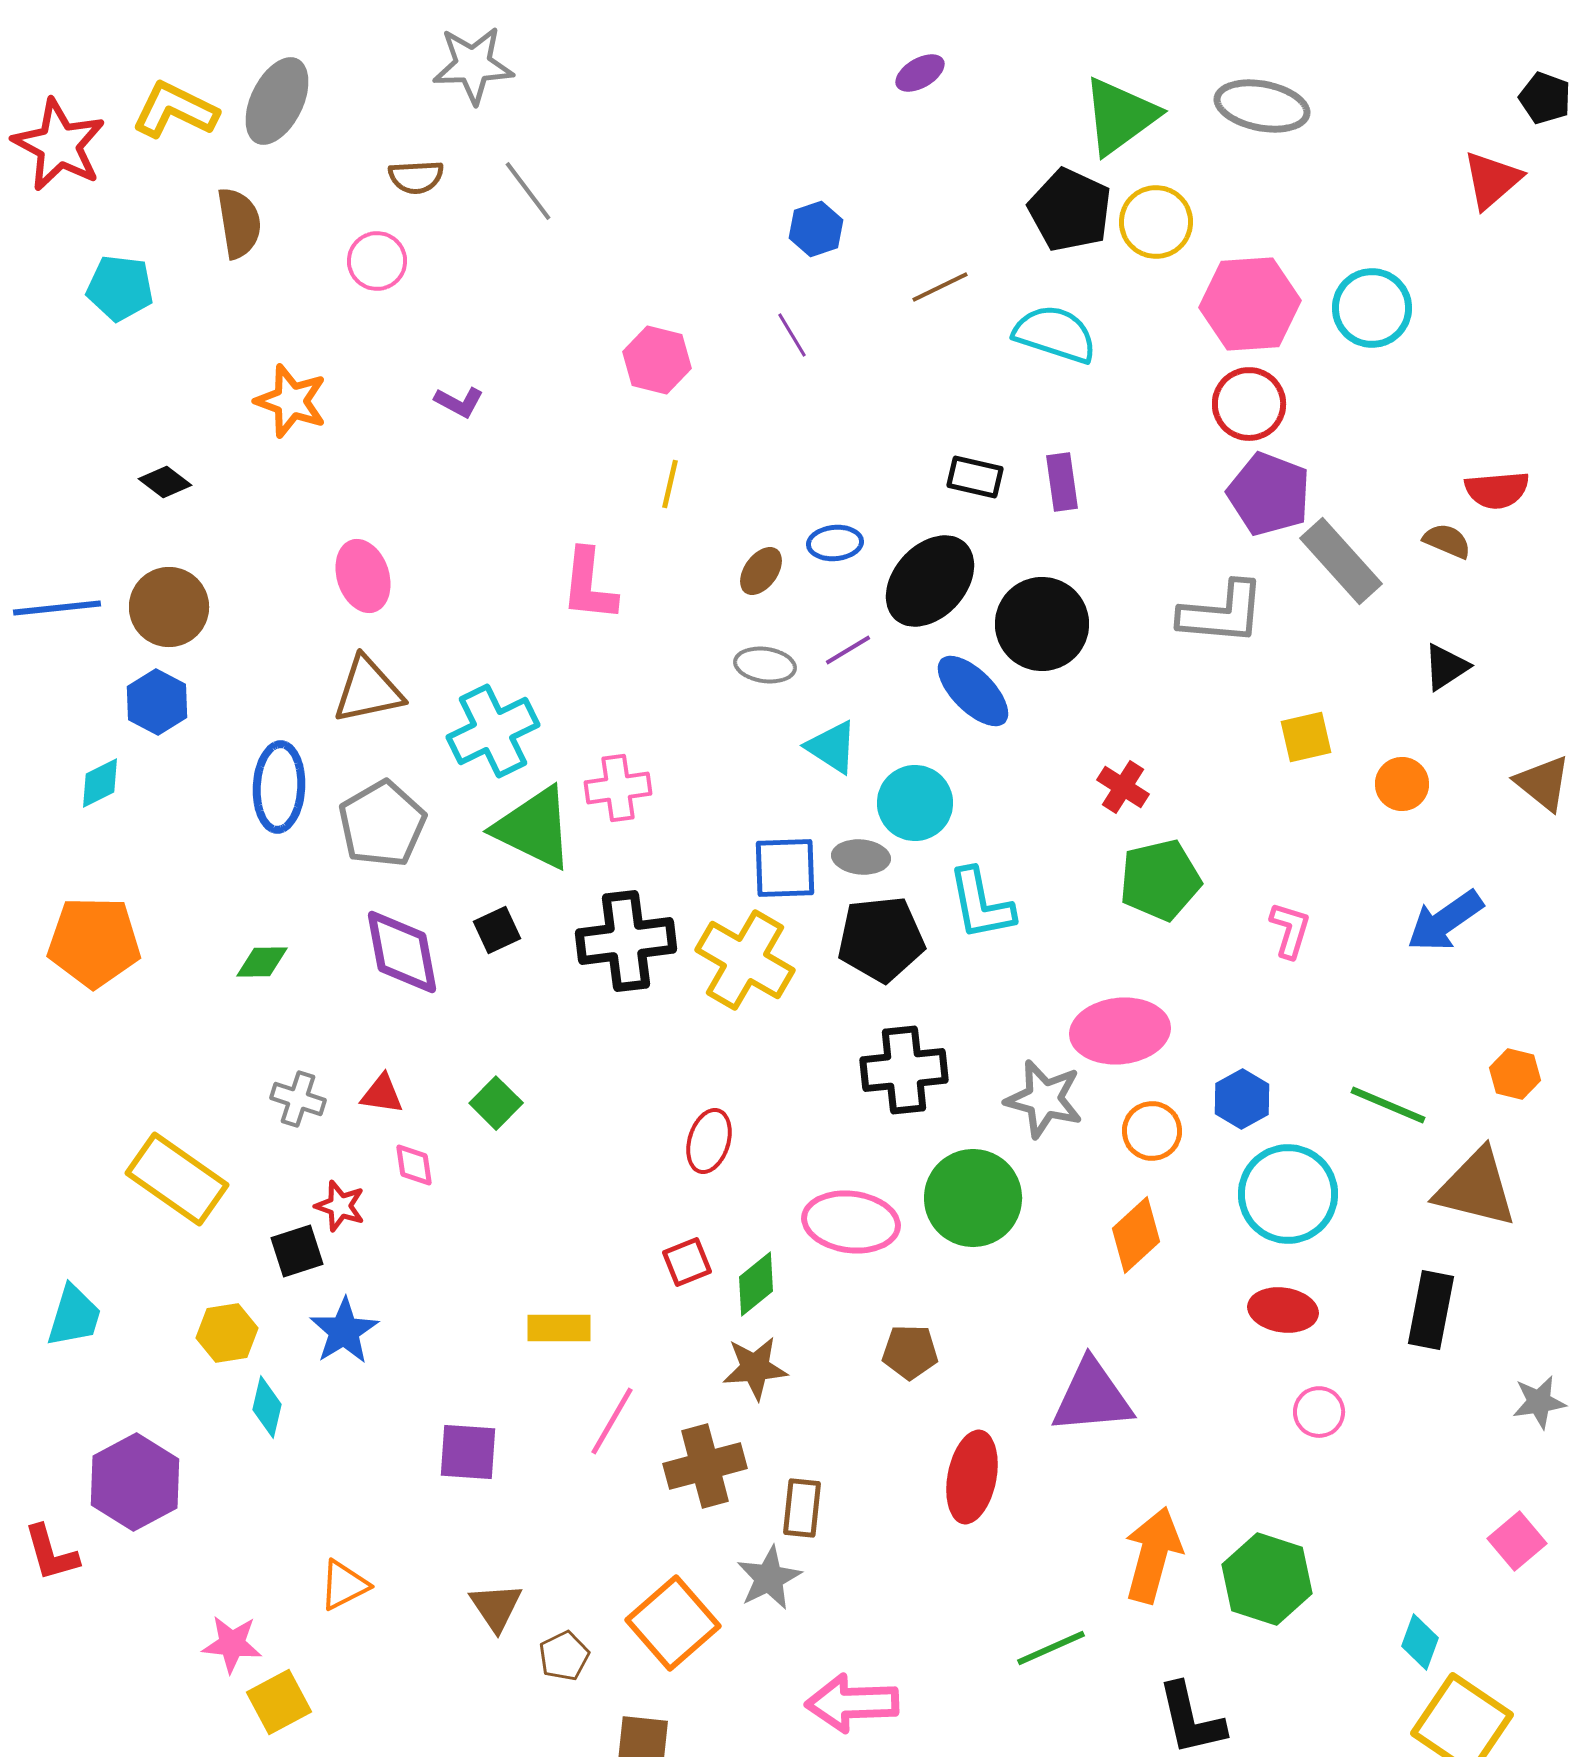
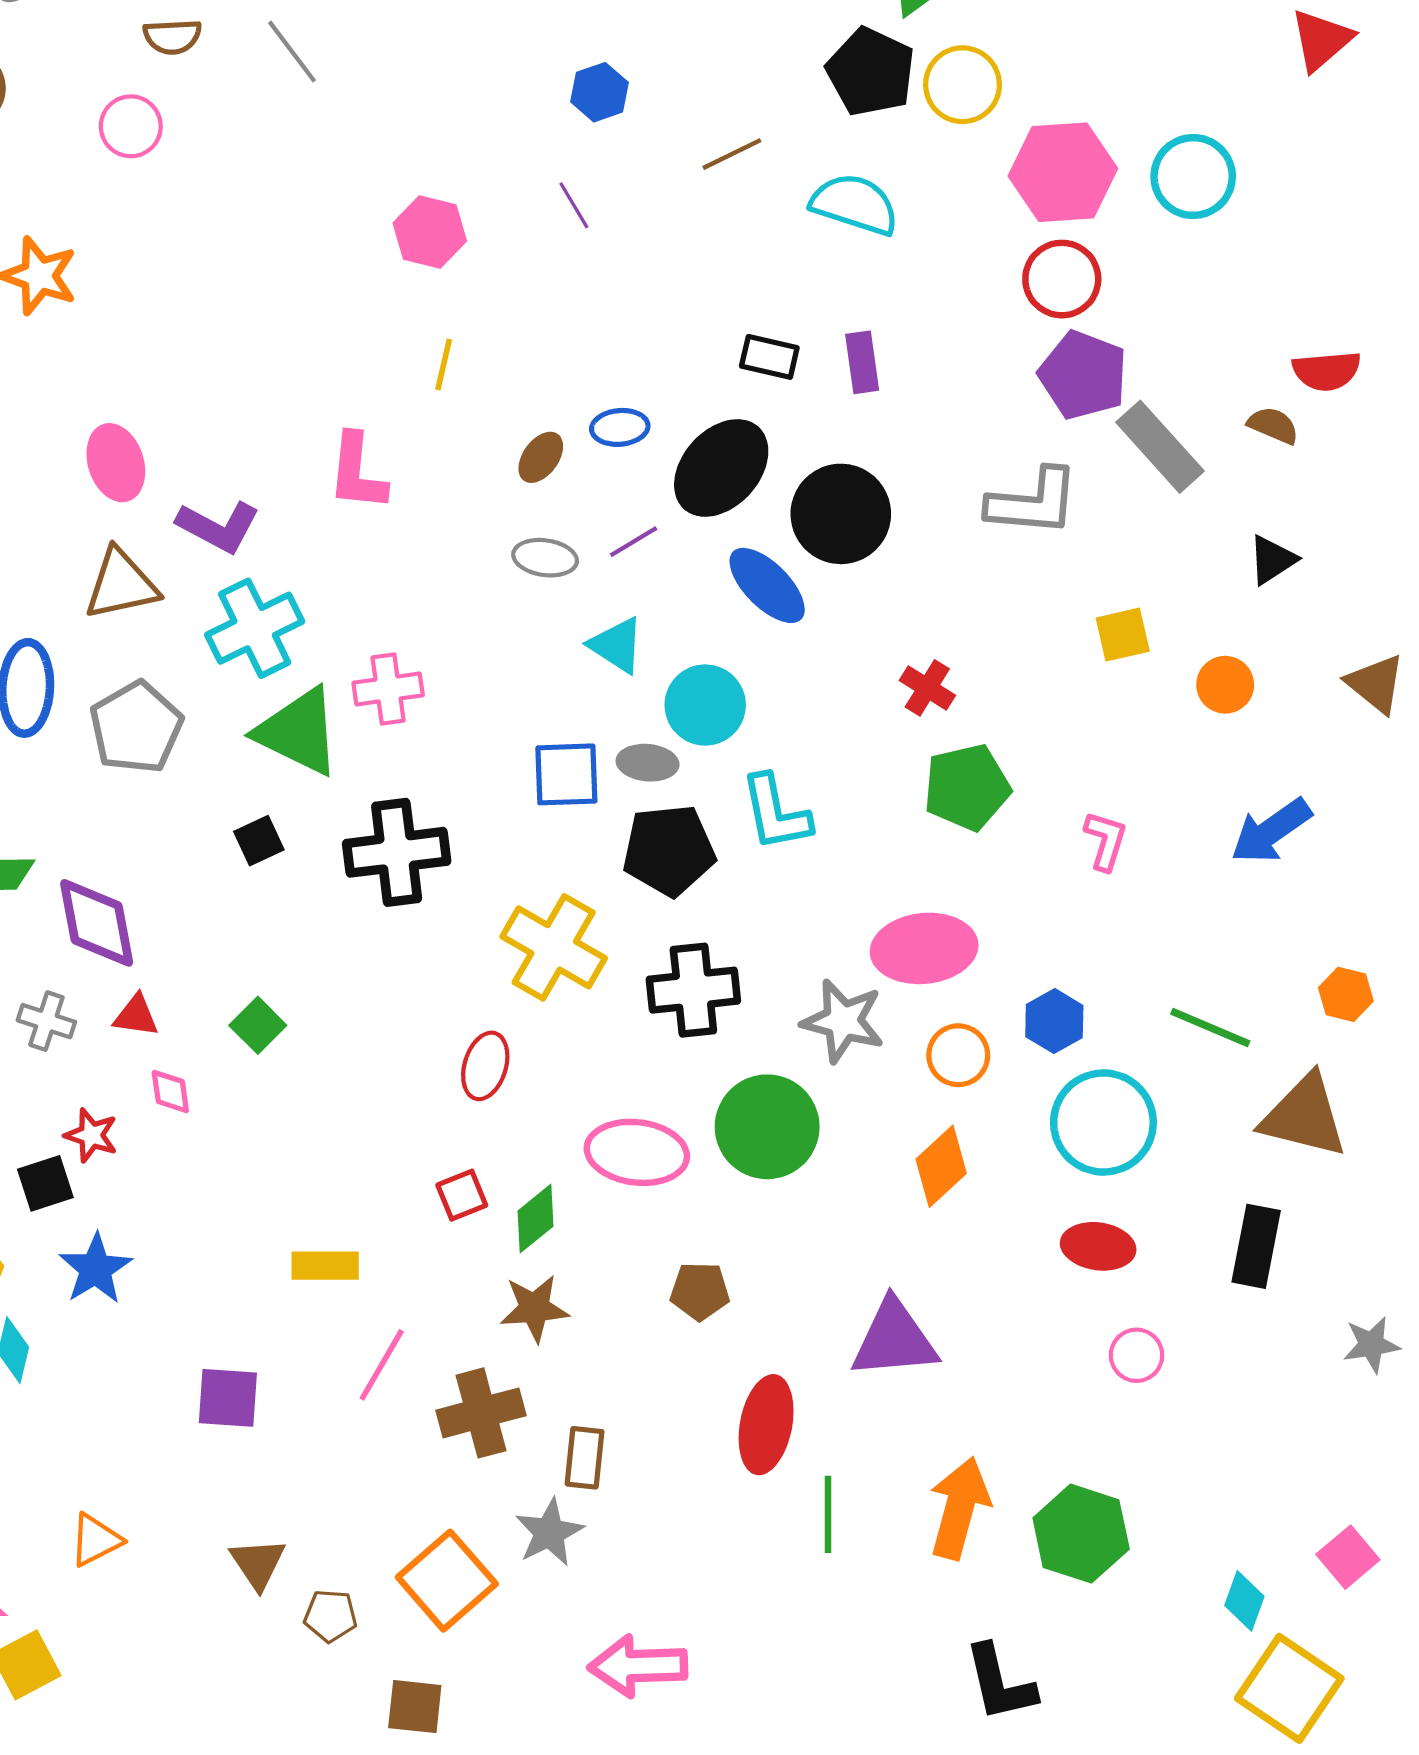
purple L-shape: (459, 402) -> (218, 527), moved, size x1.6
purple diamond: (402, 952) -> (97, 923), moved
yellow cross: (745, 960) -> (554, 947), moved
pink square: (1517, 1541) -> (1348, 1557), moved
green line: (1051, 1648) -> (828, 1514), moved, turned -66
brown pentagon: (564, 1656) -> (330, 1616), turned 30

